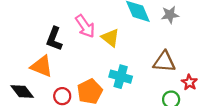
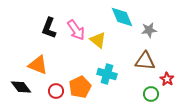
gray star: (170, 15) -> (149, 30), moved
black L-shape: (54, 39) -> (49, 28), moved

